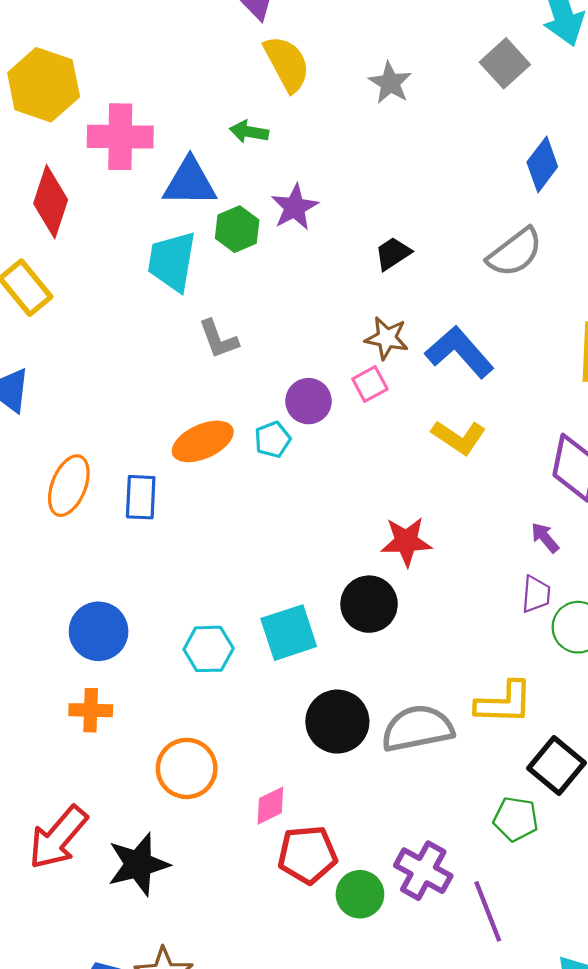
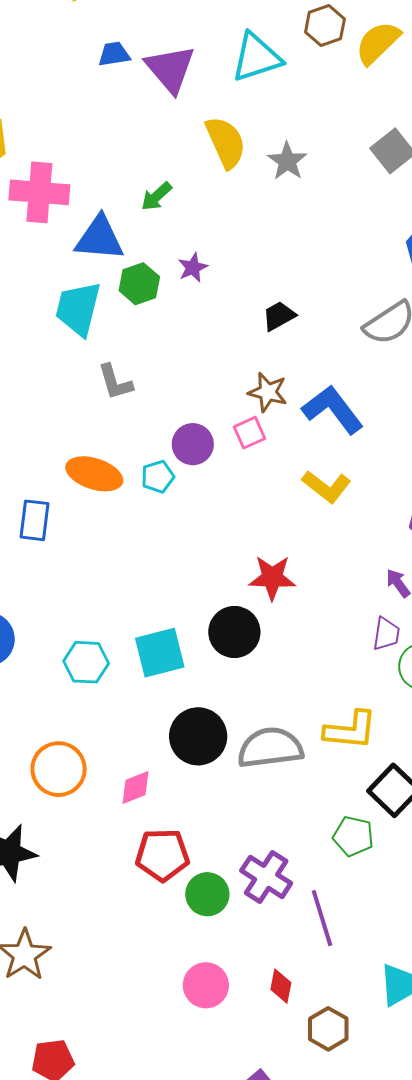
yellow semicircle: (287, 64) -> (226, 142), moved
green arrow: (249, 132) -> (156, 196), turned -56
purple star: (295, 207) -> (193, 268), size x0.7
orange ellipse: (203, 441) -> (94, 474), turned 38
pink diamond: (270, 806) -> (136, 787), moved

